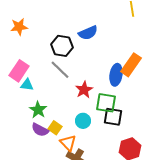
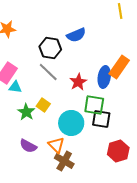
red star: (84, 90) -> (78, 82), moved
cyan circle: (83, 121) -> (71, 123), size x1.6
yellow square: (55, 128) -> (43, 105), moved
purple semicircle: (40, 130) -> (28, 146), moved

